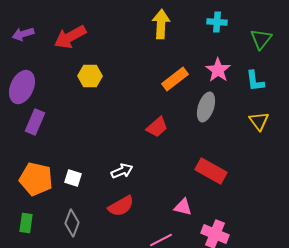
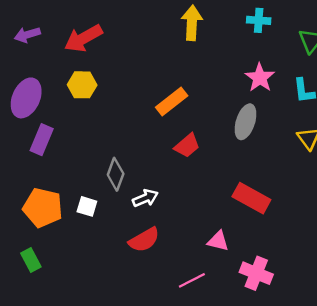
yellow hexagon: (90, 76) -> (82, 85), moved
orange rectangle: (175, 79) -> (172, 101), moved
green rectangle: (26, 223) -> (31, 260), turned -36
gray diamond: (72, 223) -> (116, 174), moved

